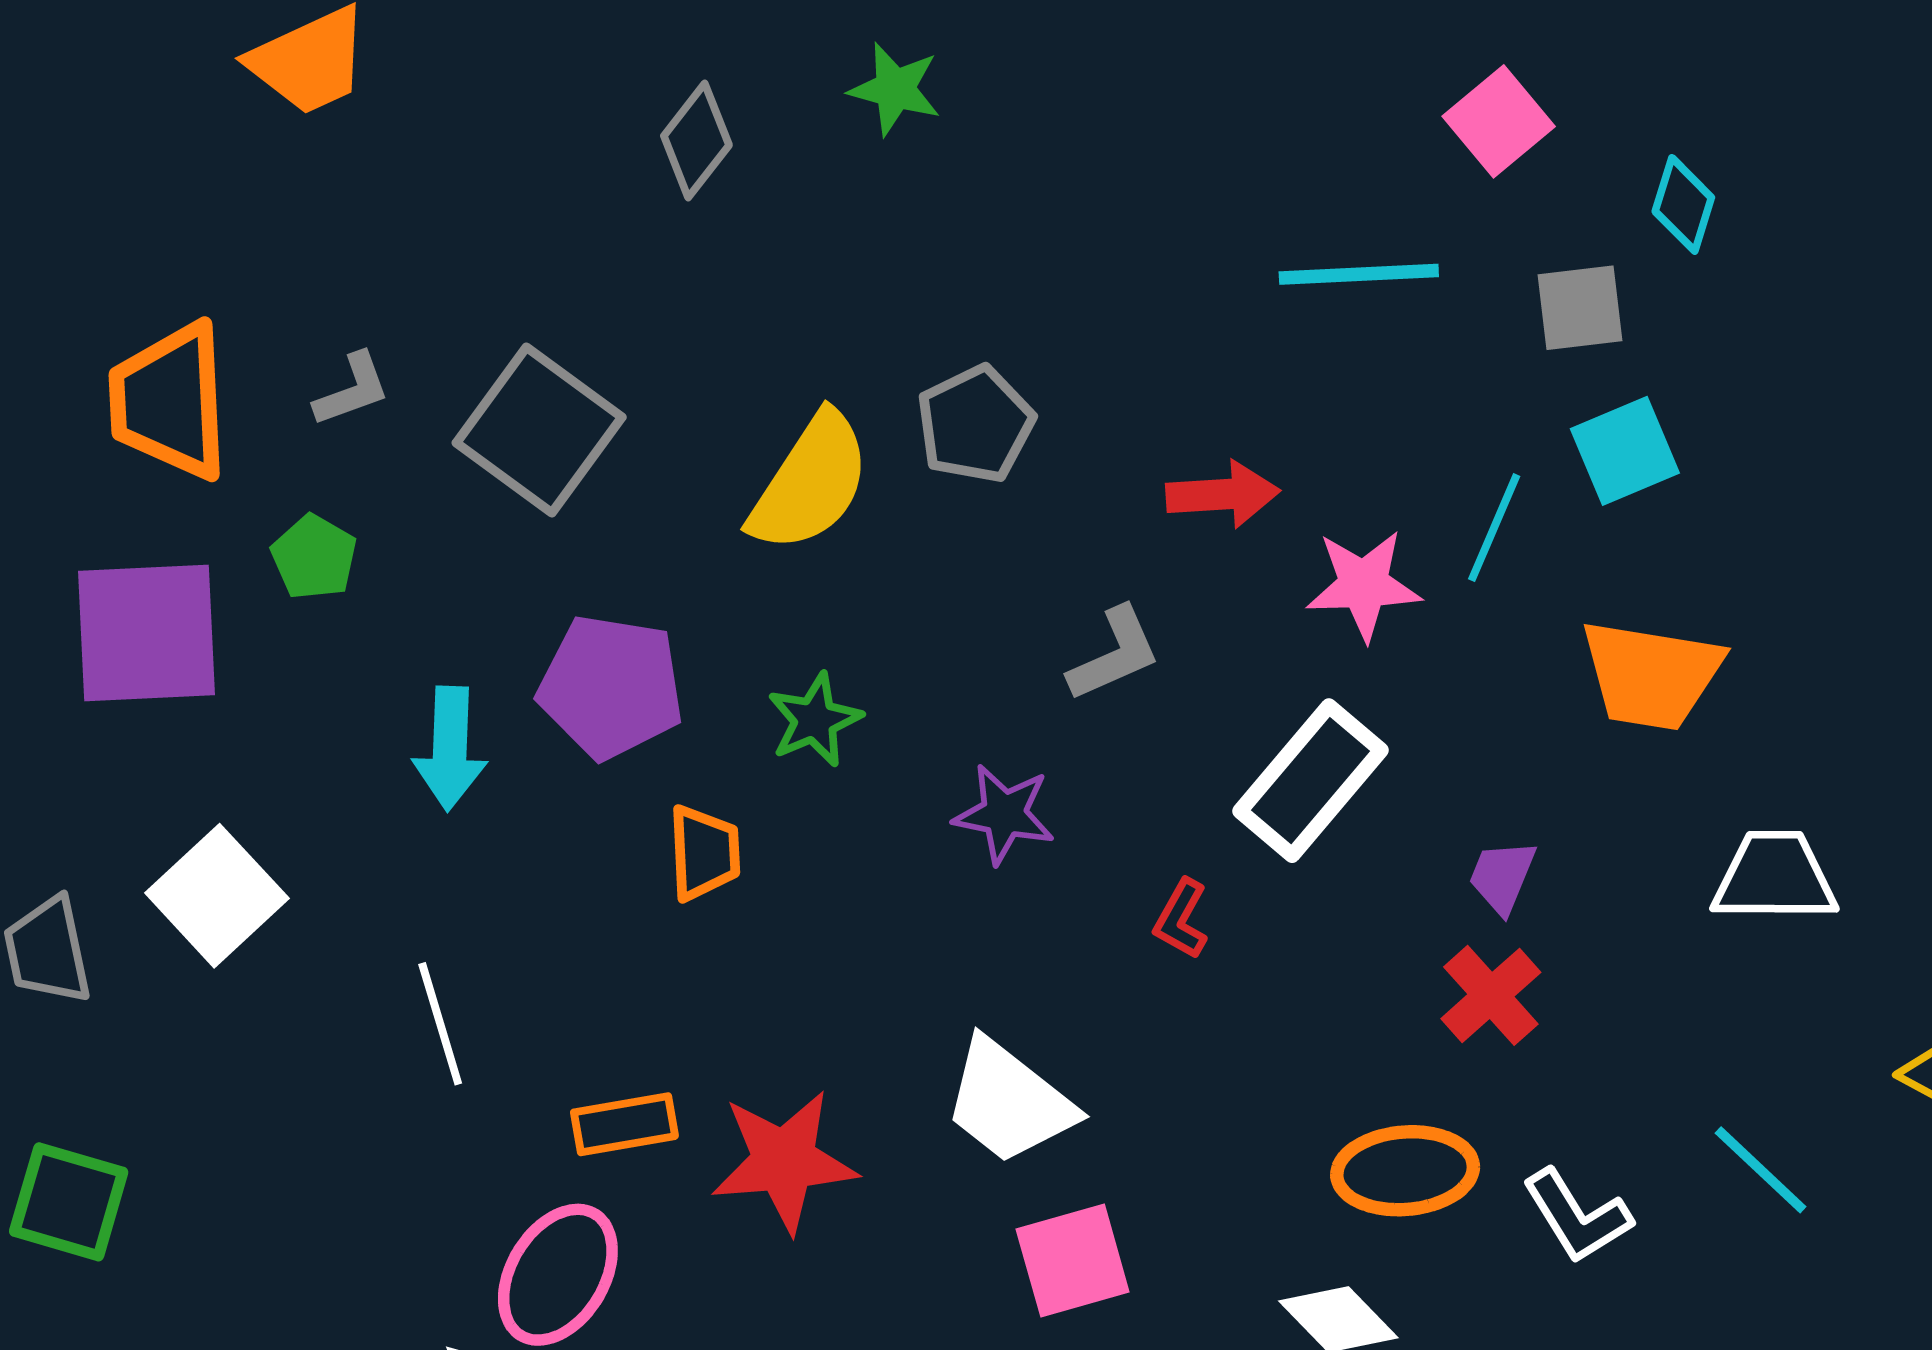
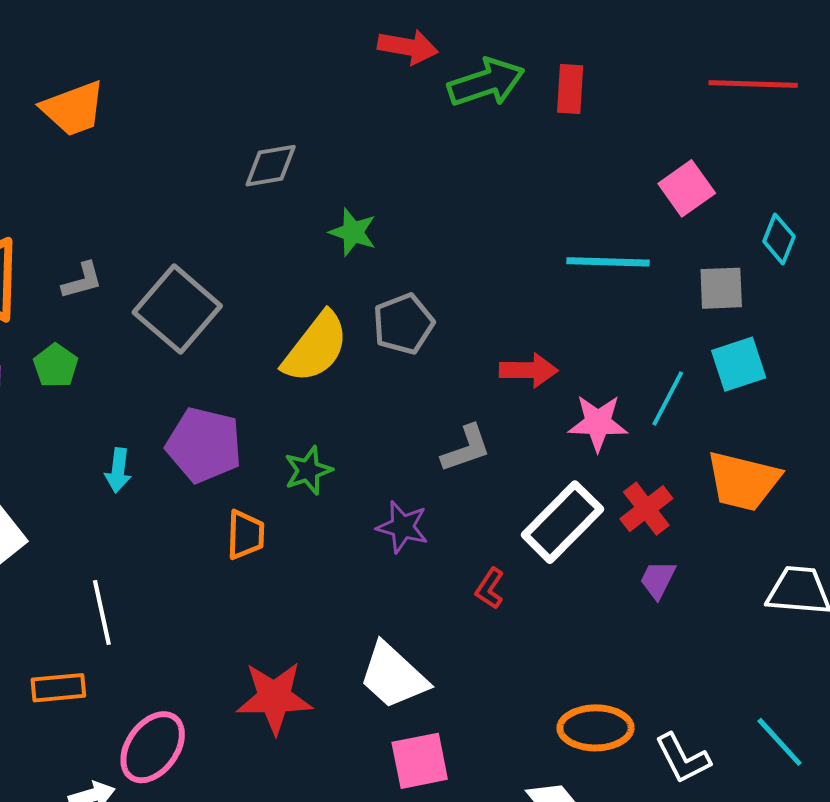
green star: (895, 89) -> (353, 232), moved
gray diamond: (696, 140) -> (271, 166), turned 38
cyan arrow: (450, 749) -> (118, 470), size x0.7
red cross: (1491, 995) -> (646, 509), moved
orange rectangle: (624, 1124) -> (58, 688), moved

